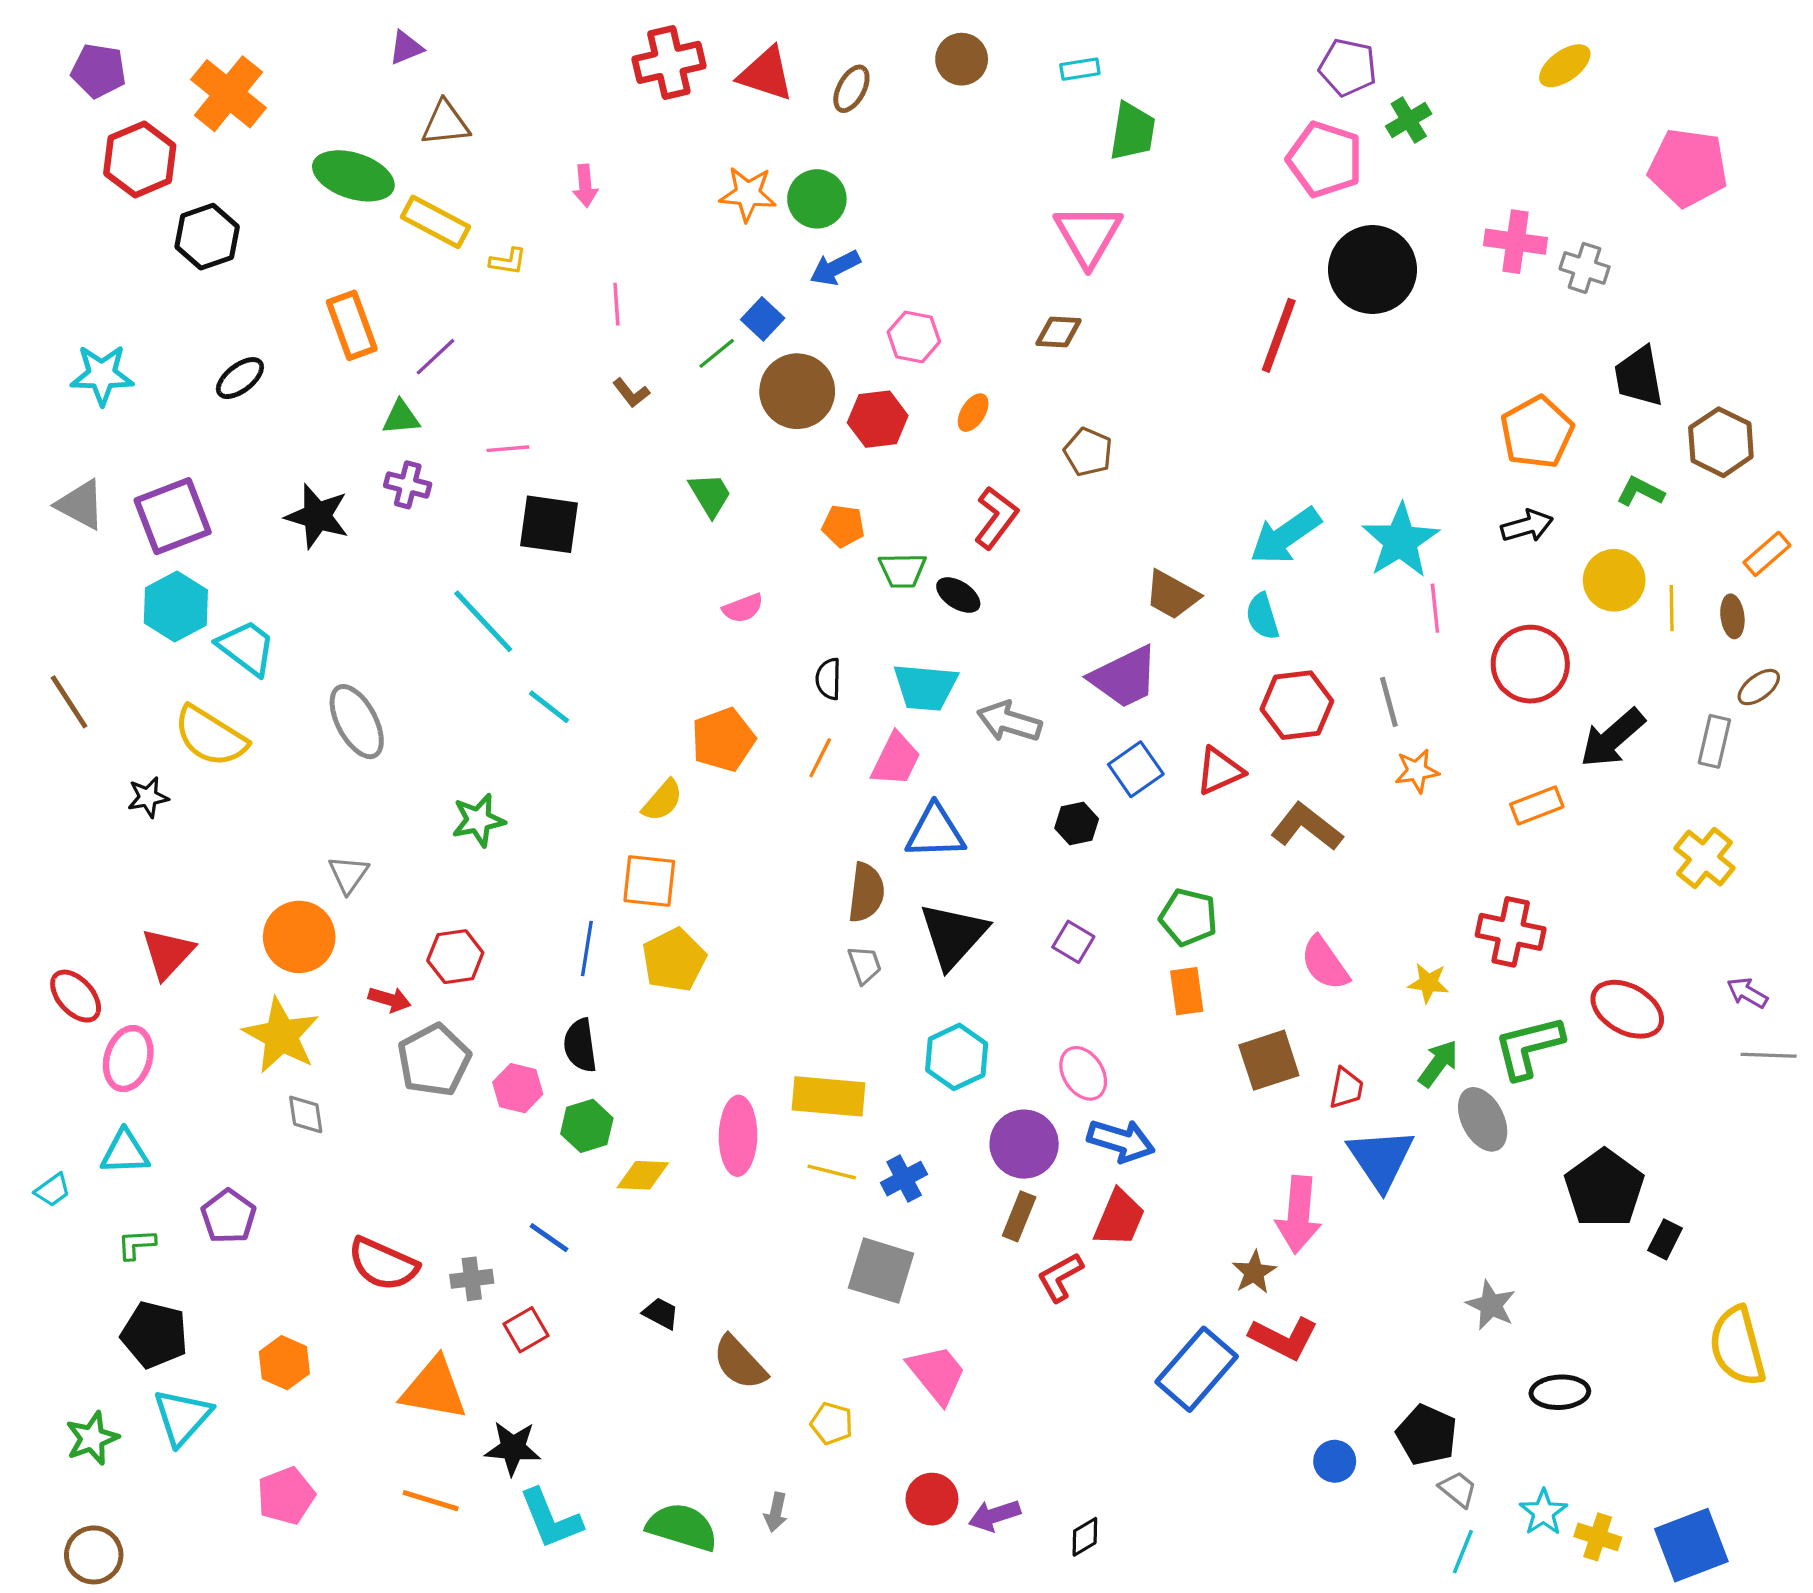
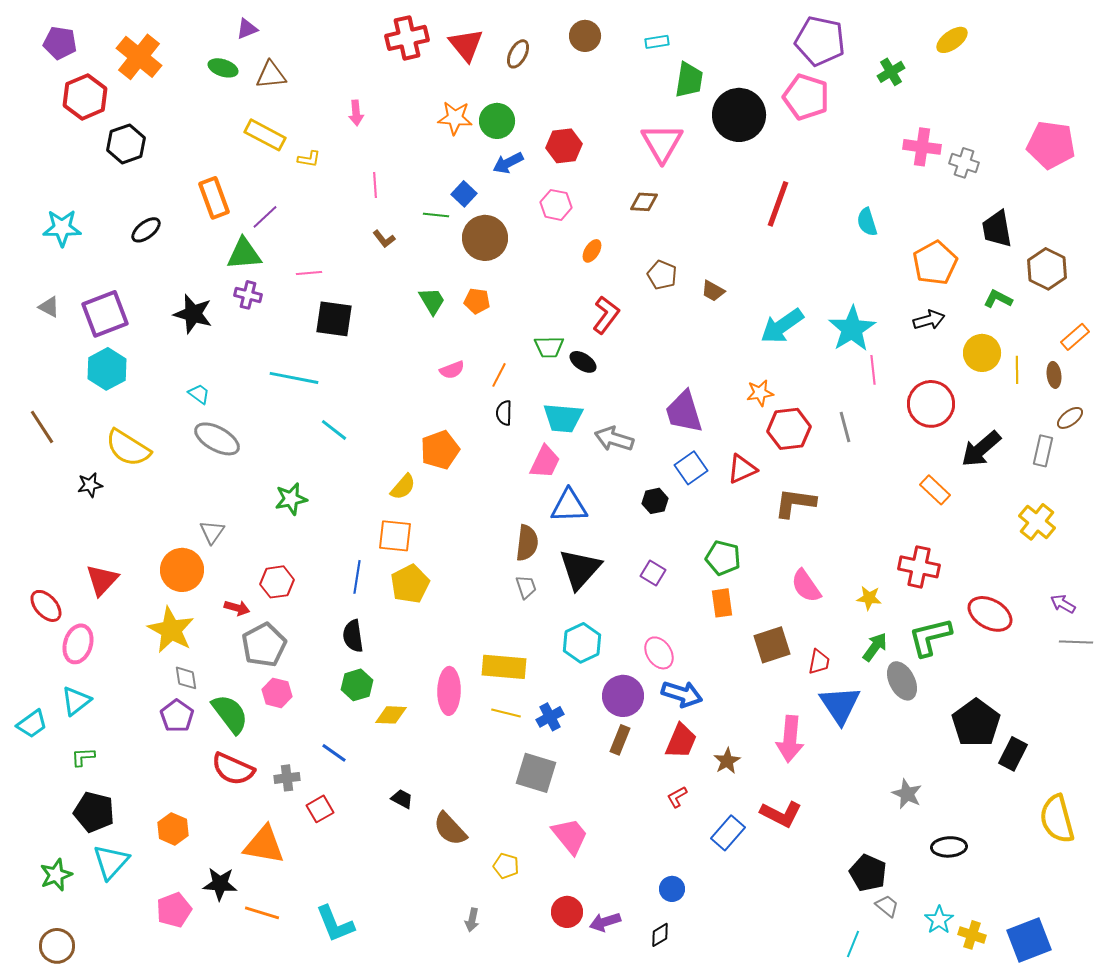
purple pentagon: (1348, 67) -> (820, 41), size x1.4
red triangle: (766, 74) -> (466, 45), turned 33
green cross: (1409, 120) -> (891, 72), moved
pink pentagon: (1688, 168) -> (1051, 145), moved
green ellipse: (353, 176) -> (223, 68), moved, size x0.6
black circle: (1372, 270) -> (739, 115), moved
green line: (717, 353) -> (436, 215), turned 45
green triangle: (401, 417) -> (244, 254), size x1.5
red hexagon: (878, 419) -> (564, 146), moved
gray triangle: (81, 505) -> (49, 307), size x0.7
orange pentagon: (843, 526) -> (477, 301), moved
brown trapezoid: (1172, 595) -> (713, 291), moved, size x0.7
cyan semicircle: (1262, 616) -> (867, 222), moved
cyan line: (483, 621) -> (294, 378), turned -36
cyan trapezoid: (247, 648) -> (199, 394), moved, size x0.6
purple trapezoid: (1124, 677) -> (684, 412), turned 99
gray ellipse: (357, 722) -> (217, 439), turned -33
orange line: (820, 758) -> (499, 375), moved
orange star: (1417, 771) -> (760, 393), moved
orange rectangle: (1537, 805) -> (935, 490), turned 64
brown L-shape: (1307, 827) -> (795, 503), turned -30
pink hexagon: (518, 1088) -> (277, 693), moved
cyan triangle: (125, 1152) -> (76, 701), turned -36
cyan trapezoid: (53, 1190) -> (32, 724), size x1.4
purple pentagon: (228, 1216) -> (177, 716), moved
black rectangle: (1665, 1239) -> (1013, 754), size x1.4
brown star: (1254, 1272) -> (727, 761), moved
red L-shape: (1060, 1277) -> (677, 797), moved, size x0.7
blue rectangle: (1197, 1369) -> (728, 833), size x0.7
black star: (513, 1448) -> (220, 884), moved
blue circle: (1335, 1461) -> (672, 889), moved
green semicircle: (682, 1527) -> (230, 714), moved, turned 36
cyan line: (1463, 1552) -> (853, 944), moved

